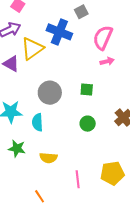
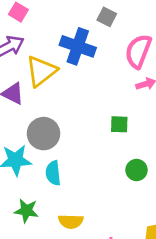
gray square: (81, 12) -> (107, 17), turned -32
gray circle: (50, 93) -> (44, 134), moved
green circle: (88, 124) -> (137, 170), moved

